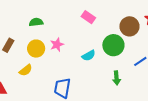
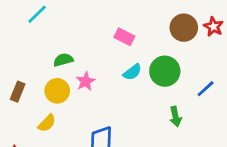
green semicircle: (36, 22) -> (63, 60), moved
brown circle: (129, 26) -> (184, 28), moved
cyan semicircle: (89, 56) -> (132, 72), moved

